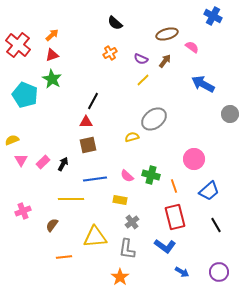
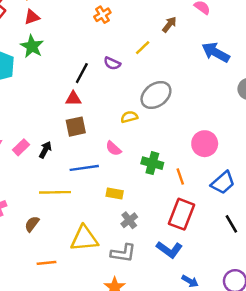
purple semicircle: (141, 59) -> (112, 63), moved
pink semicircle: (127, 176) -> (113, 149), moved
red rectangle: (175, 217) -> (182, 214), turned 35
gray L-shape: (127, 249) -> (123, 253), turned -90

